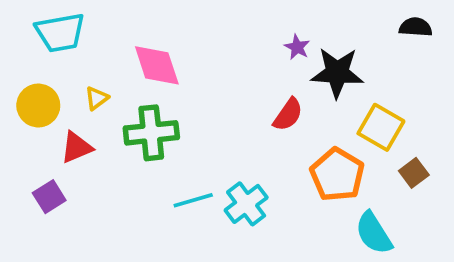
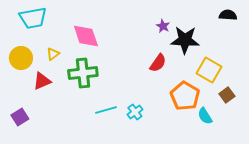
purple square: (49, 197) -> (20, 117), moved
cyan cross: (246, 204) -> (135, 112), size x0.7
cyan semicircle: (374, 233) -> (205, 116), moved, size x0.7

